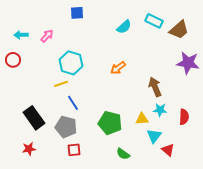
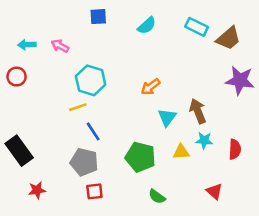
cyan semicircle: (124, 27) -> (147, 26), moved
pink arrow: (47, 36) -> (60, 46), turned -104
black rectangle: (34, 118) -> (19, 151), moved
cyan triangle: (154, 136) -> (167, 117), moved

